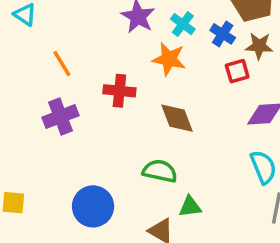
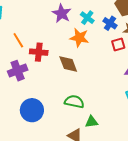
red cross: (119, 91) -> (39, 52), moved
brown diamond: (177, 118) -> (68, 64), moved
blue circle: (93, 206) -> (32, 110), moved

